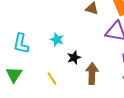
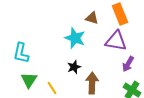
cyan star: (57, 40) -> (75, 38), moved, size x1.5
green triangle: (14, 75) -> (29, 80), moved

